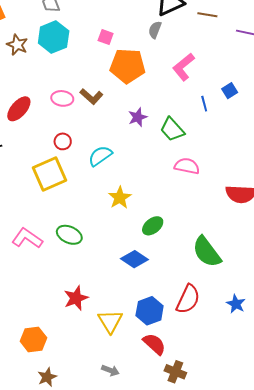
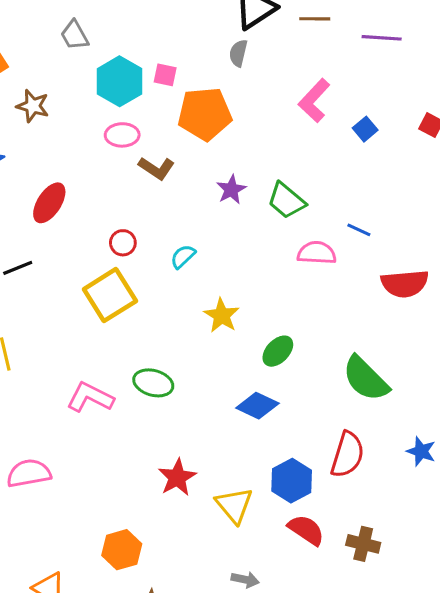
cyan hexagon: (54, 37) -> (120, 81), moved
pink L-shape: (184, 67) -> (314, 101), moved
pink ellipse: (62, 98) -> (122, 135), moved
blue line: (204, 104) -> (359, 230), moved, turned -42
cyan semicircle: (100, 156) -> (183, 256), size x0.7
brown cross: (175, 372) -> (363, 544), moved

